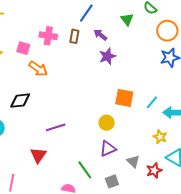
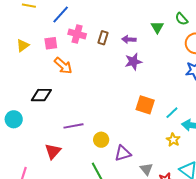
blue line: (86, 13) -> (61, 15), moved
purple arrow: (100, 35) -> (129, 39), turned -40
pink square: (23, 48) -> (51, 43), turned -32
yellow circle: (107, 123) -> (101, 140), moved
yellow star: (160, 137) -> (173, 140), moved

